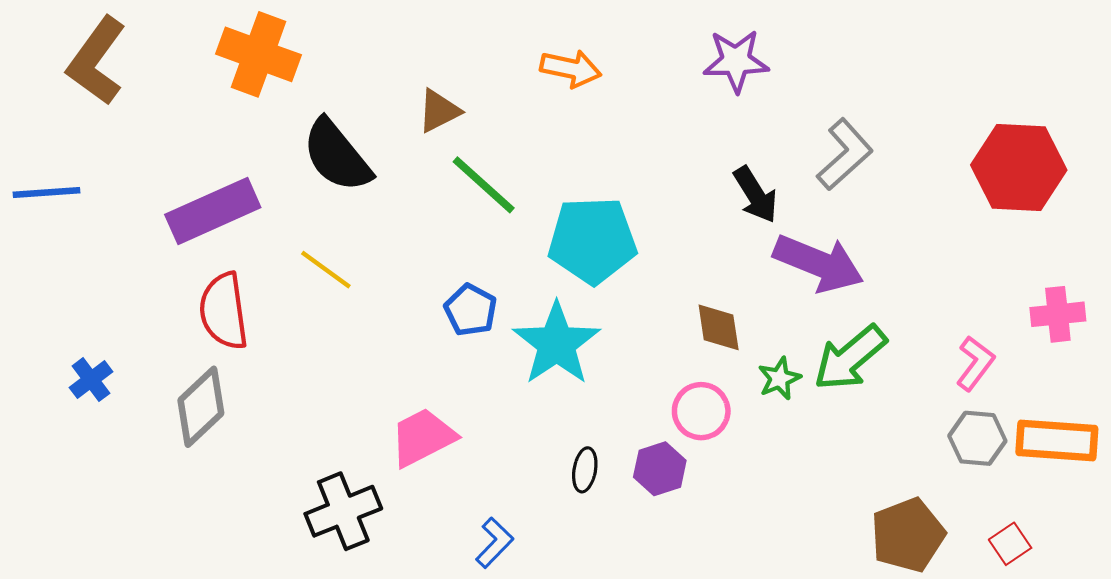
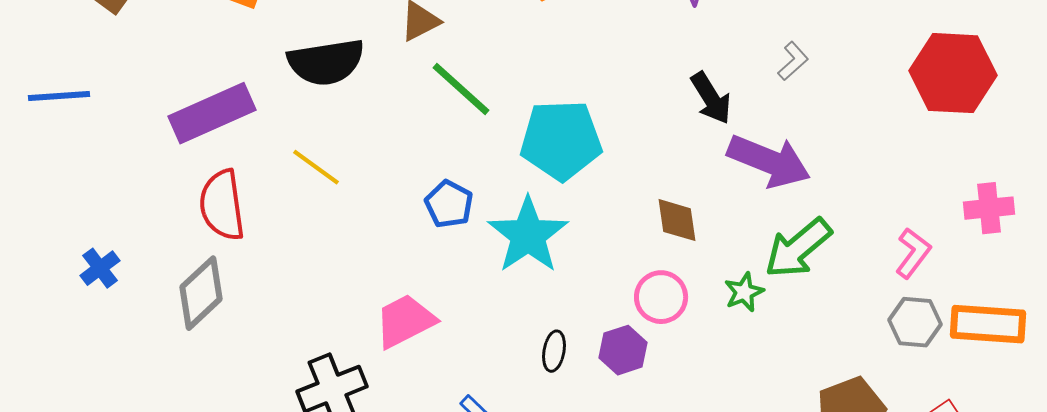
gray L-shape: (845, 154) -> (793, 61), size x0.6
black semicircle: (337, 156) -> (326, 62), turned -60
green star: (779, 378) -> (744, 292), moved

